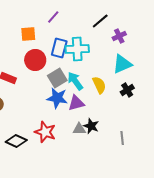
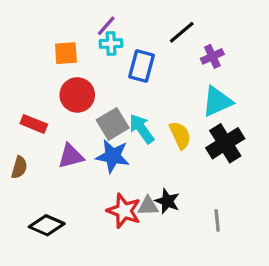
blue rectangle: (59, 48) -> (142, 66), moved
cyan cross: (77, 49) -> (111, 43), moved, size x0.6
black cross: (127, 90) -> (225, 143), size x1.6
purple triangle: (76, 103) -> (71, 156), moved
red star: (45, 132) -> (124, 211), moved

